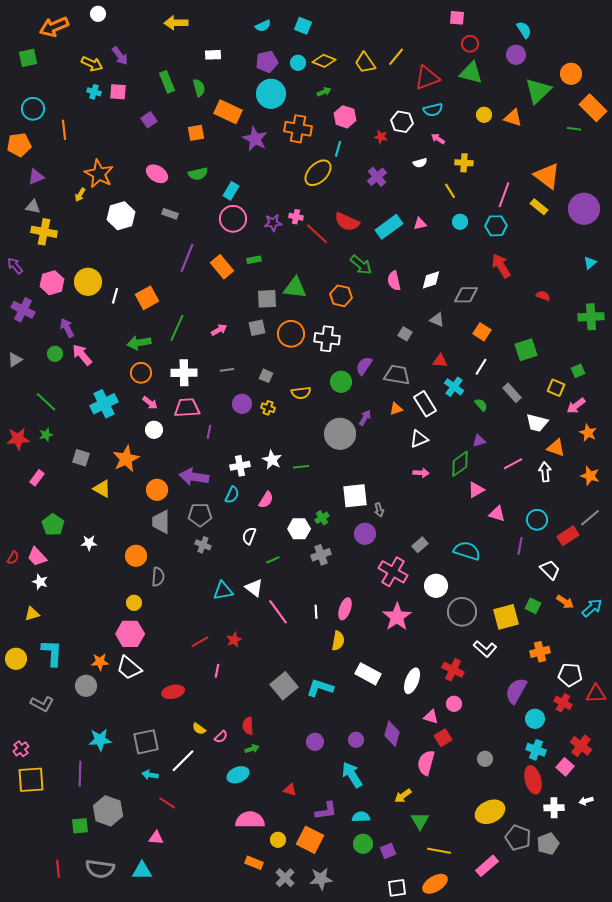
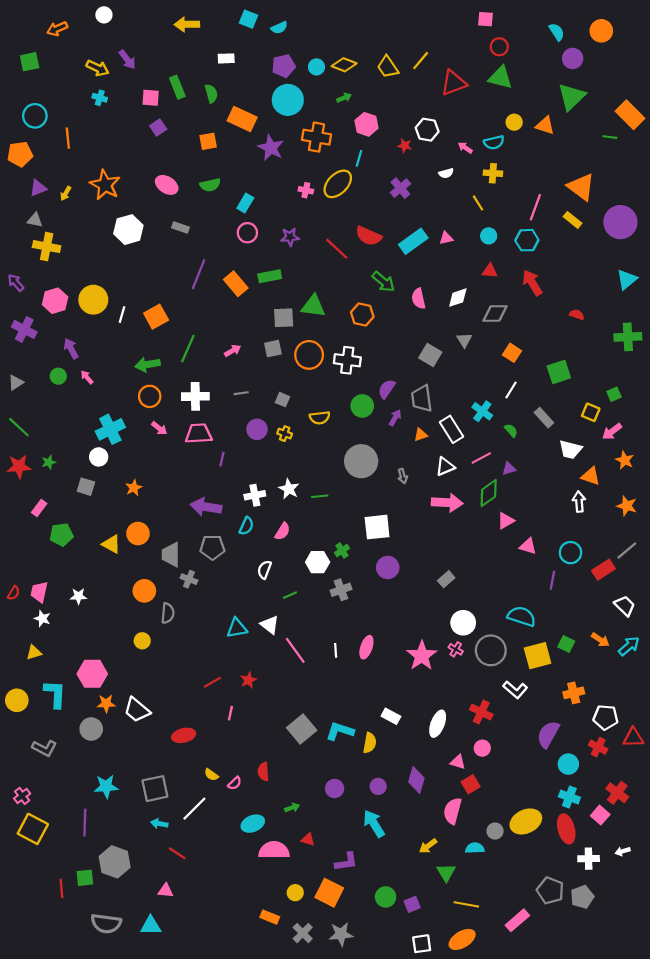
cyan square: (303, 26) -> (248, 19), moved
orange arrow: (54, 27) -> (57, 29), size x0.7
purple circle: (516, 55) -> (573, 58), moved
orange circle: (571, 74) -> (601, 31), moved
pink square: (118, 92) -> (151, 98), moved
cyan semicircle: (433, 110) -> (494, 142), moved
yellow arrow: (80, 195) -> (66, 193), moved
pink cross: (296, 217) -> (306, 190), moved
pink circle: (233, 219) -> (247, 233), size x0.7
green rectangle: (254, 260) -> (270, 276), size x1.5
cyan triangle: (590, 263) -> (627, 279), size x1.5
gray triangle: (437, 320) -> (464, 340), turned 35
gray square: (405, 334) -> (430, 355), size x1.5
pink arrow: (82, 355) -> (87, 377), size x0.6
red triangle: (440, 361) -> (490, 271), moved
gray trapezoid: (397, 375) -> (422, 399), turned -108
green line: (46, 402) -> (19, 427), moved
purple arrow: (365, 418) -> (395, 418), moved
white circle: (154, 430) -> (99, 457), moved
orange star: (126, 459) -> (134, 488), size x0.6
pink line: (513, 464) -> (481, 458), moved
pink arrow: (421, 473) -> (447, 503), size x1.8
yellow triangle: (102, 489) -> (111, 544), moved
orange circle: (157, 490) -> (138, 533), moved
gray arrow: (379, 510) -> (403, 476), moved
green pentagon: (53, 525) -> (61, 535), moved, turned 30
white star: (89, 543) -> (78, 596), moved
gray cross: (203, 545) -> (189, 579), moved
cyan semicircle: (467, 551) -> (522, 616), moved
pink trapezoid: (37, 557) -> (39, 592), turned 55
white trapezoid: (550, 570) -> (625, 606), moved
pink cross: (393, 572) -> (456, 649), moved, size x0.5
pink hexagon: (130, 634) -> (92, 674), moved
yellow semicircle: (338, 641) -> (370, 743), moved
white rectangle: (368, 674) -> (391, 716), size x0.7
green arrow: (252, 749) -> (292, 808), moved
gray circle: (485, 759) -> (495, 831), moved
yellow square: (31, 780) -> (33, 829), turned 32
yellow ellipse: (490, 812) -> (526, 821), moved
cyan semicircle: (361, 817) -> (475, 848), moved
pink semicircle: (250, 820) -> (274, 850), moved
red line: (58, 869) -> (61, 888), moved

